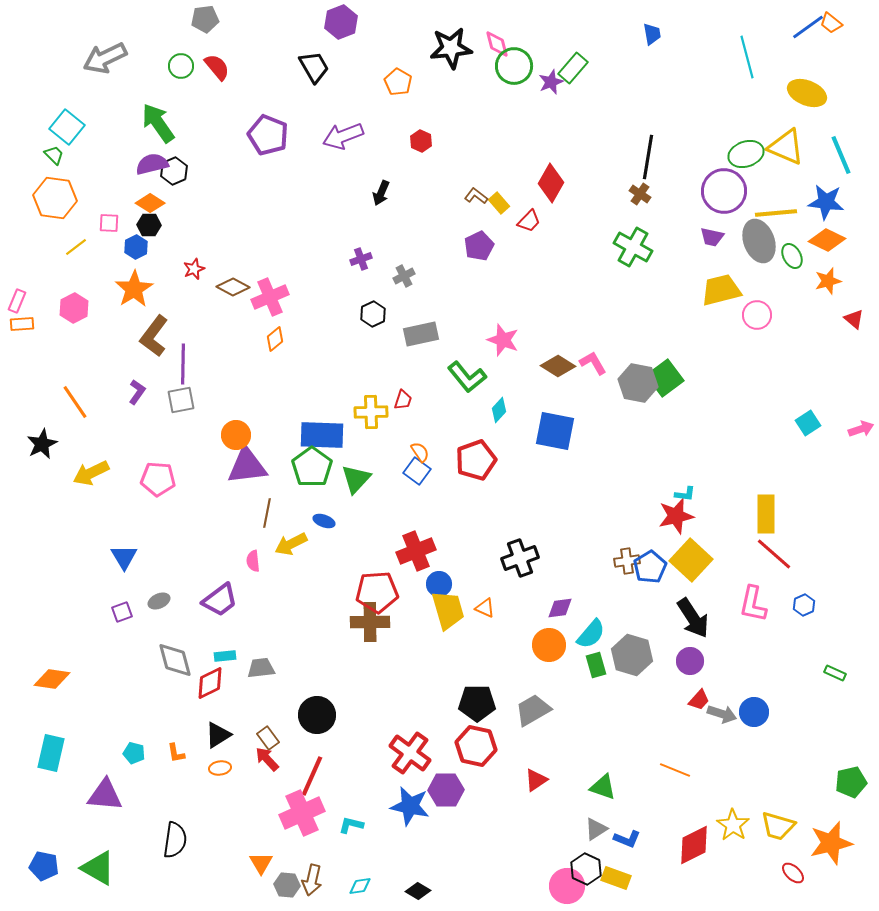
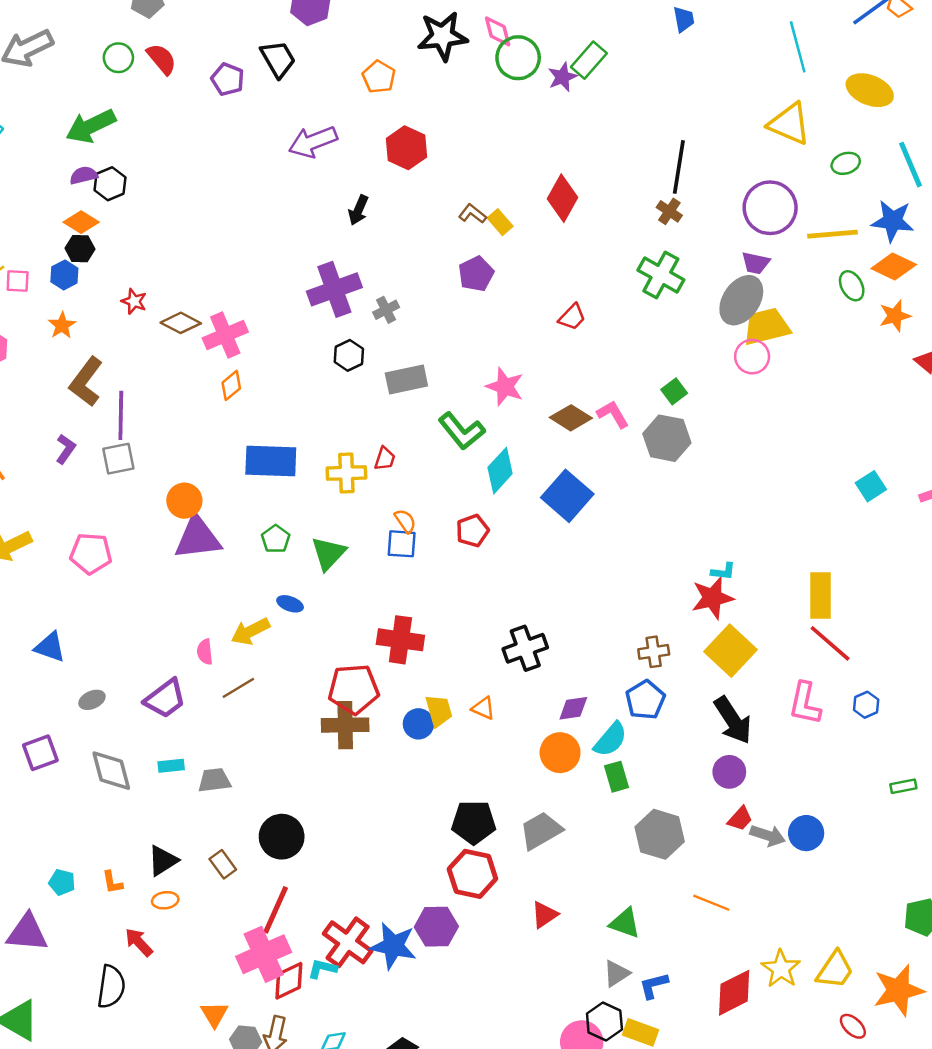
green arrow: (158, 123) -> (91, 126), turned -81
purple pentagon: (268, 135) -> (228, 79), moved, size x0.7
red hexagon: (421, 141) -> (406, 148), size x1.6
yellow triangle: (786, 147) -> (789, 124), moved
green ellipse: (746, 154) -> (846, 163), moved, size x0.7
purple semicircle: (152, 164) -> (84, 175), size x0.7
red trapezoid: (529, 221) -> (572, 317), moved
pink square: (109, 223) -> (18, 281), moved
gray ellipse: (759, 241) -> (741, 300), moved, turned 54
purple cross: (361, 259) -> (334, 289), size x2.0
red star: (194, 269) -> (134, 301), turned -30
orange star: (134, 289) -> (62, 325), size x0.6
pink circle: (757, 315) -> (752, 357), moved
green square: (665, 378) -> (674, 391), moved, size x0.6
cyan diamond: (499, 410) -> (500, 471), size x1.5
blue square: (555, 431) -> (567, 496), turned 30
blue rectangle: (322, 435) -> (271, 461), moved
red pentagon: (476, 460) -> (472, 531), size x0.7
green pentagon: (312, 467) -> (276, 539), size x0.6
blue square: (417, 471) -> (402, 544), turned -32
brown line: (267, 513) -> (238, 688), moved, turned 48
red cross: (416, 551) -> (400, 640), turned 30
blue triangle: (124, 557) -> (50, 647), turned -40
blue pentagon: (650, 567) -> (645, 700), moved
blue circle: (439, 584) -> (418, 724), moved
yellow trapezoid: (448, 610) -> (439, 711), size x0.7
purple square: (122, 612) -> (40, 753), moved, size x1.4
gray hexagon: (632, 655) -> (660, 834), moved
green rectangle: (835, 673) -> (903, 786), turned -35
red diamond: (210, 683) -> (289, 981), moved
red cross: (410, 753) -> (348, 942), moved
red arrow: (267, 759) -> (139, 942), moved
yellow trapezoid: (778, 826) -> (835, 970), turned -72
blue L-shape: (627, 839) -> (654, 985), turned 144

